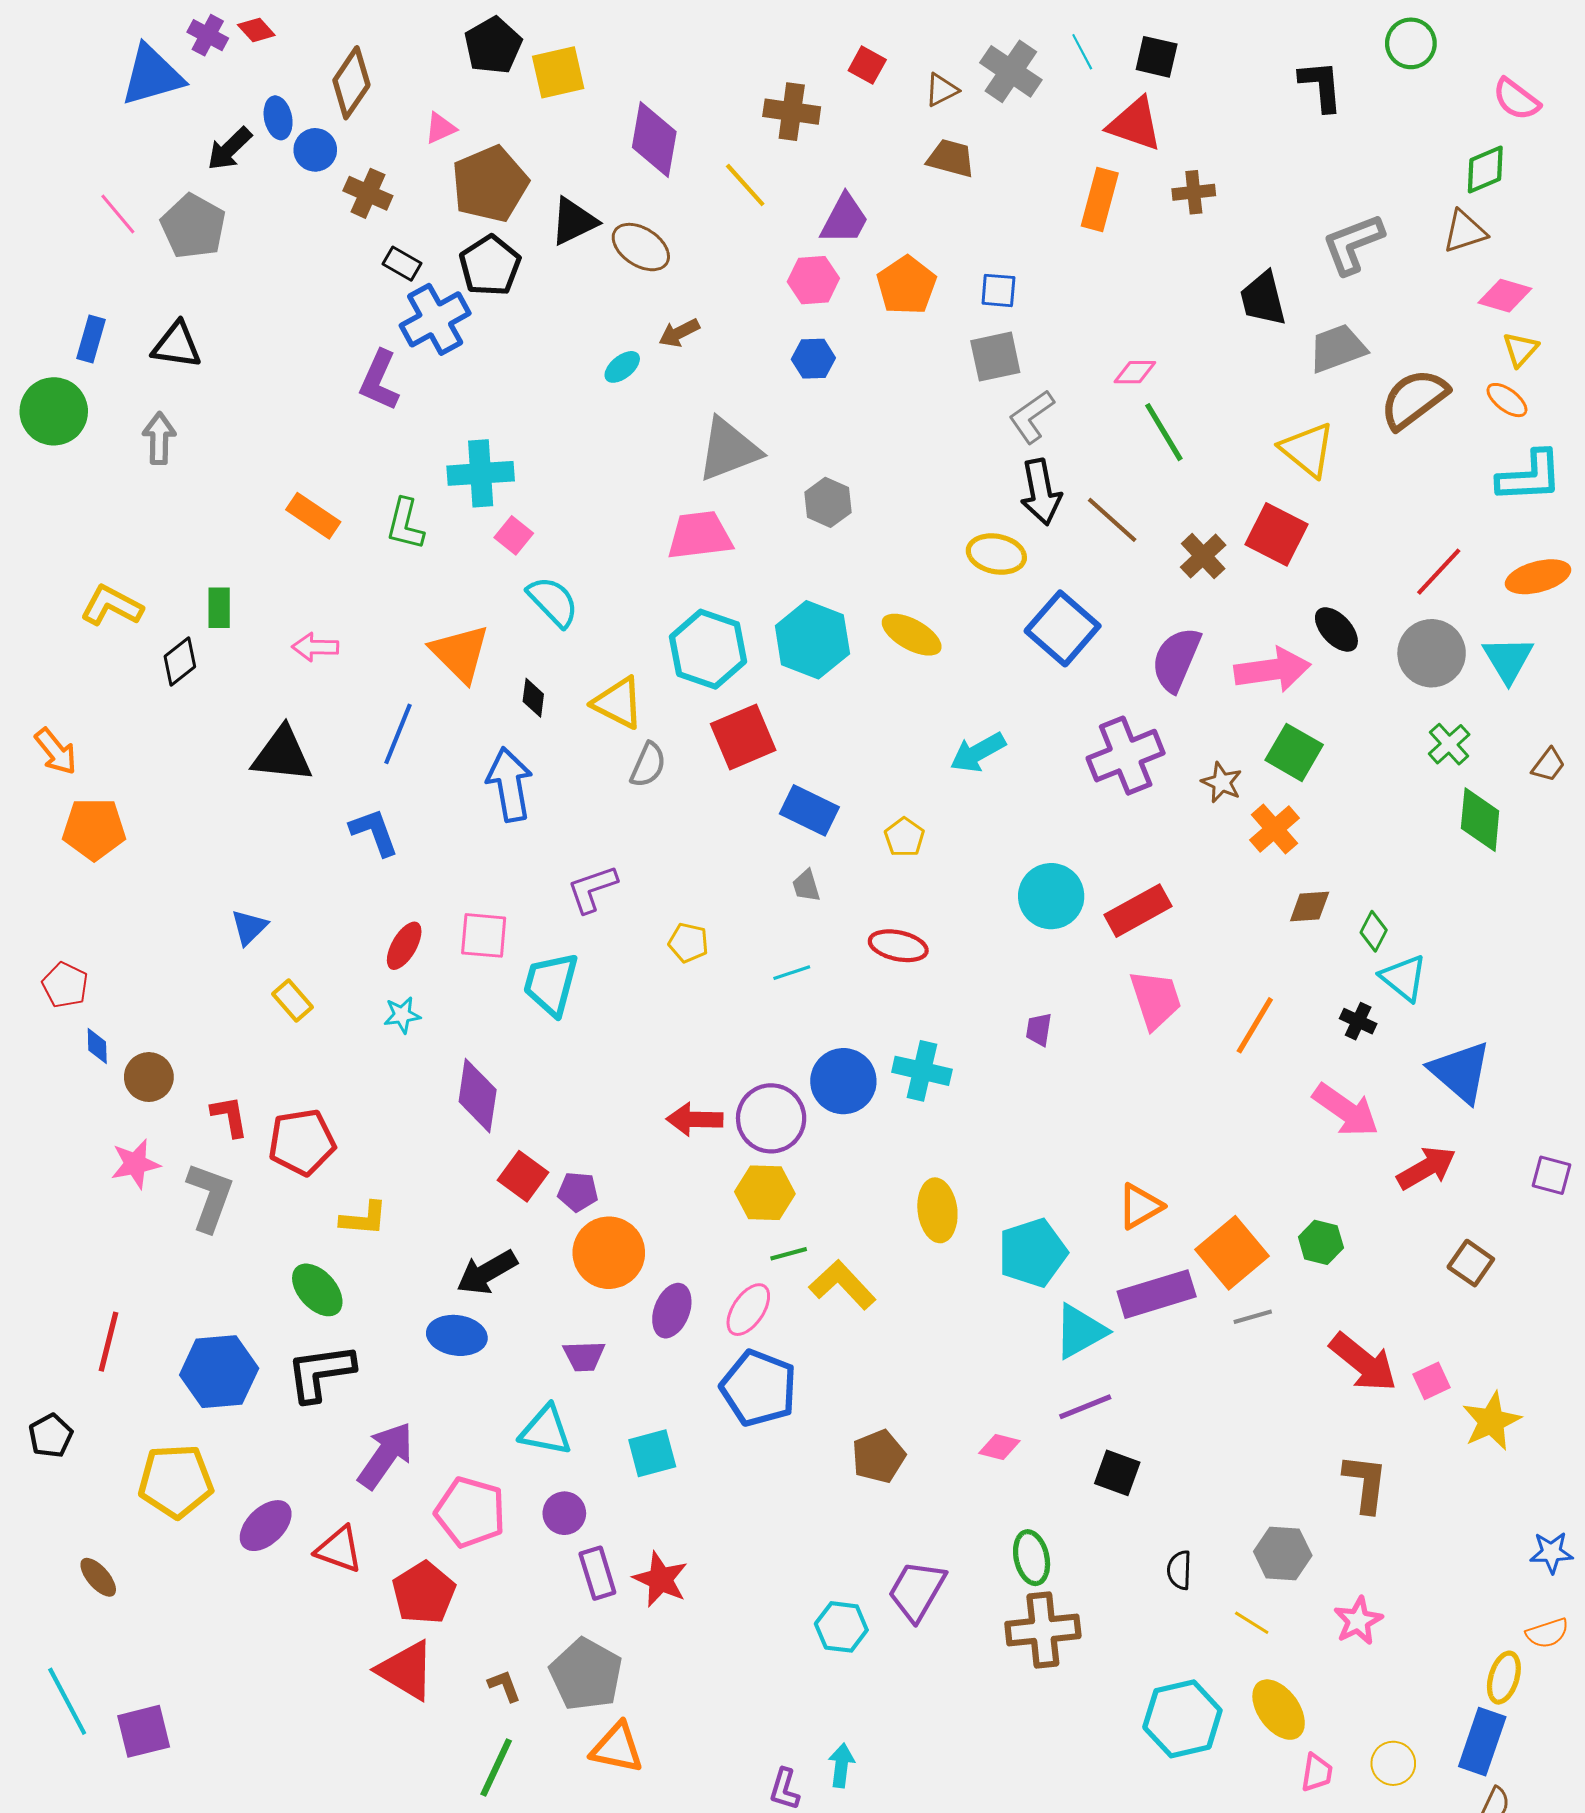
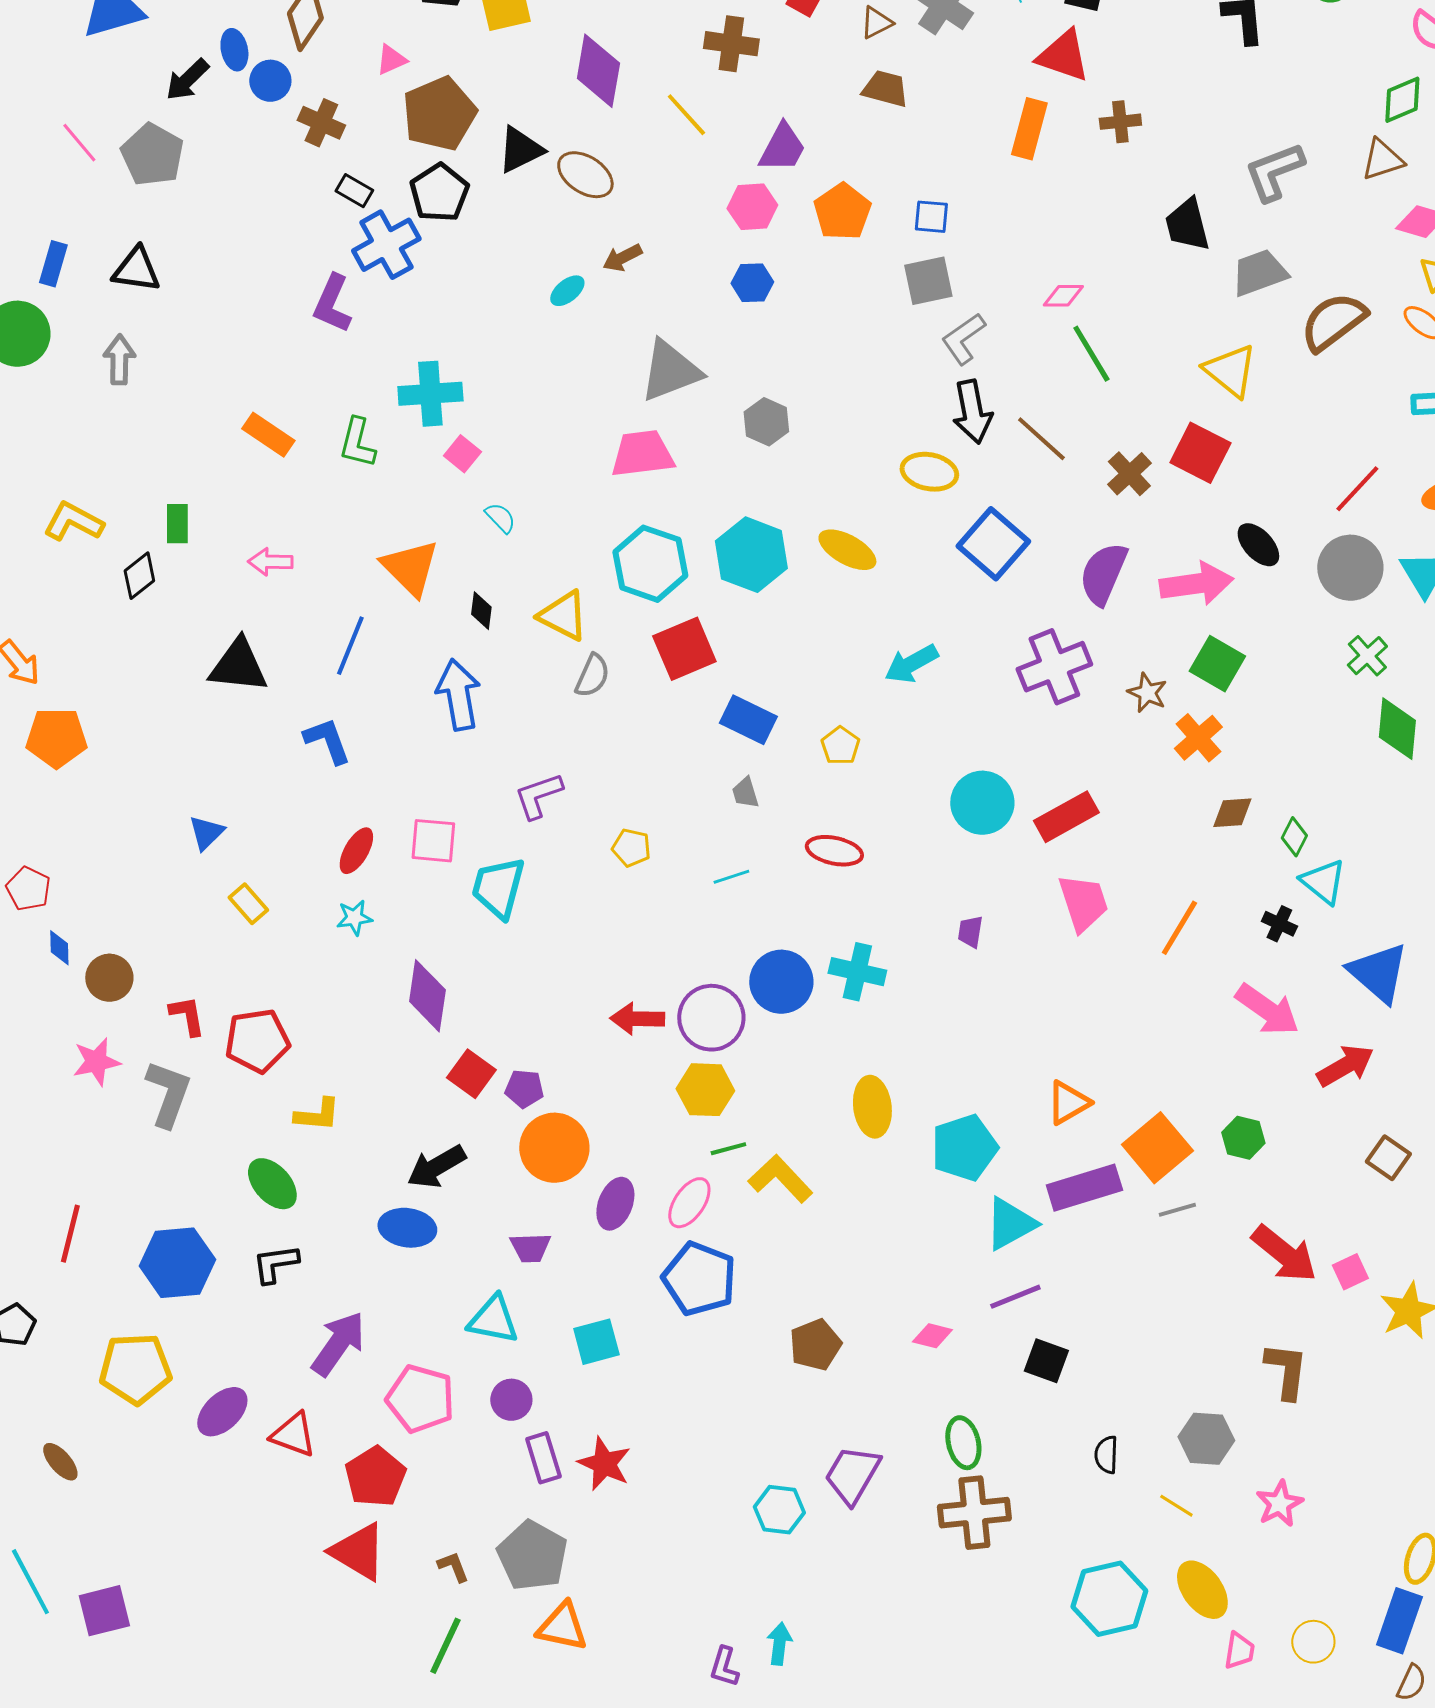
cyan semicircle: (553, 602) -> (500, 518), size x0.6
black L-shape: (320, 1373) -> (275, 1264), size x0.7

